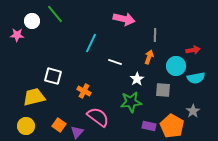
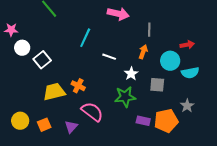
white circle: (32, 21) -> (22, 48), moved
white square: (53, 76) -> (42, 60), moved, turned 36
yellow trapezoid: (34, 97) -> (54, 92), moved
orange square: (59, 125) -> (44, 125), moved, turned 32
orange pentagon: (172, 126) -> (166, 121), turned 30

